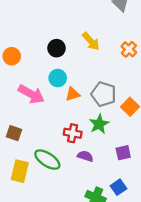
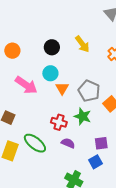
orange triangle: (73, 94) -> (62, 88), turned -48
green star: (99, 124) -> (83, 116), turned -30
blue square: (119, 187) -> (95, 162), moved

